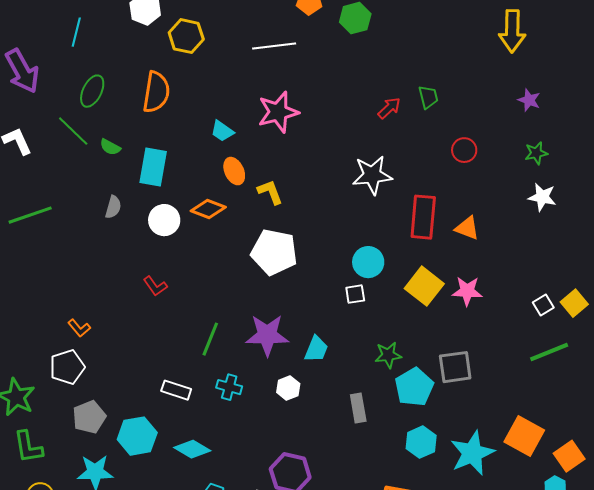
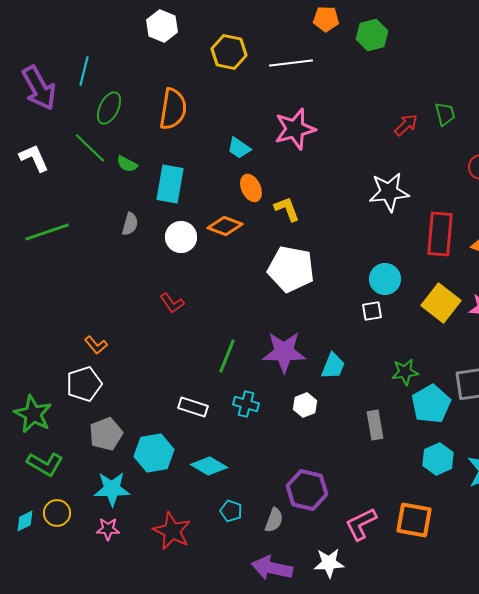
cyan line: (76, 32) -> (84, 71), moved
yellow hexagon: (186, 36) -> (229, 52), moved
green L-shape: (28, 447) -> (45, 464), turned -51

